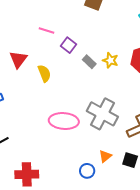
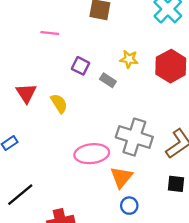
pink line: (47, 30) -> (50, 33), moved
yellow star: (110, 60) -> (129, 59), moved
orange triangle: (105, 156) -> (121, 177), moved, size x1.5

